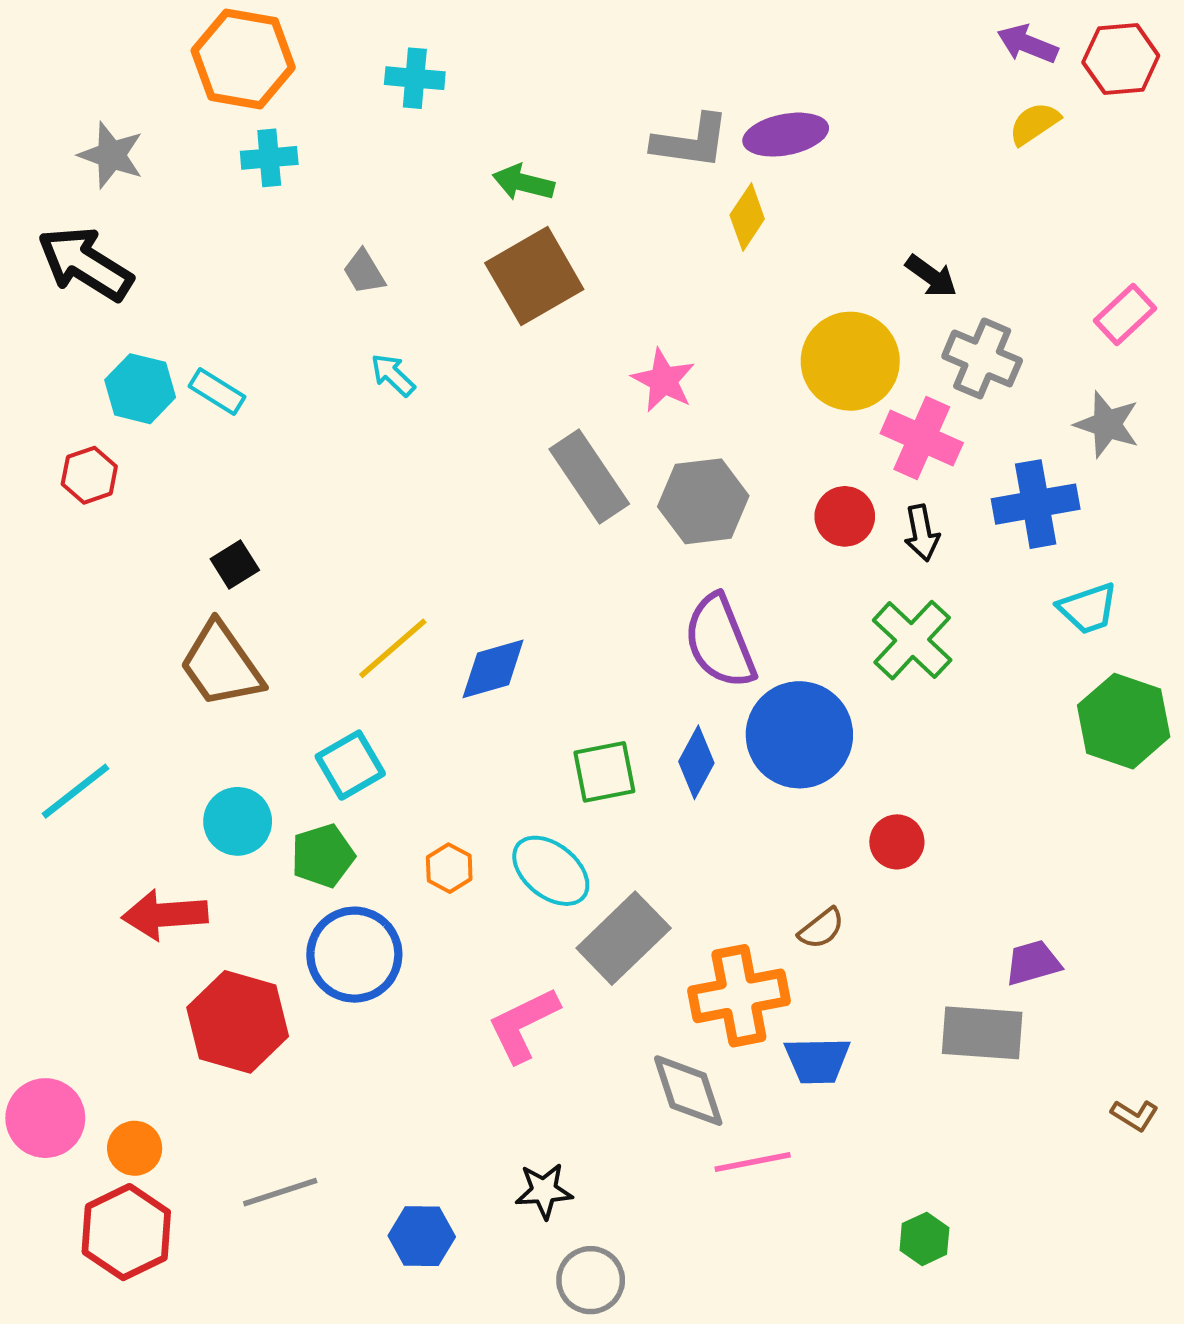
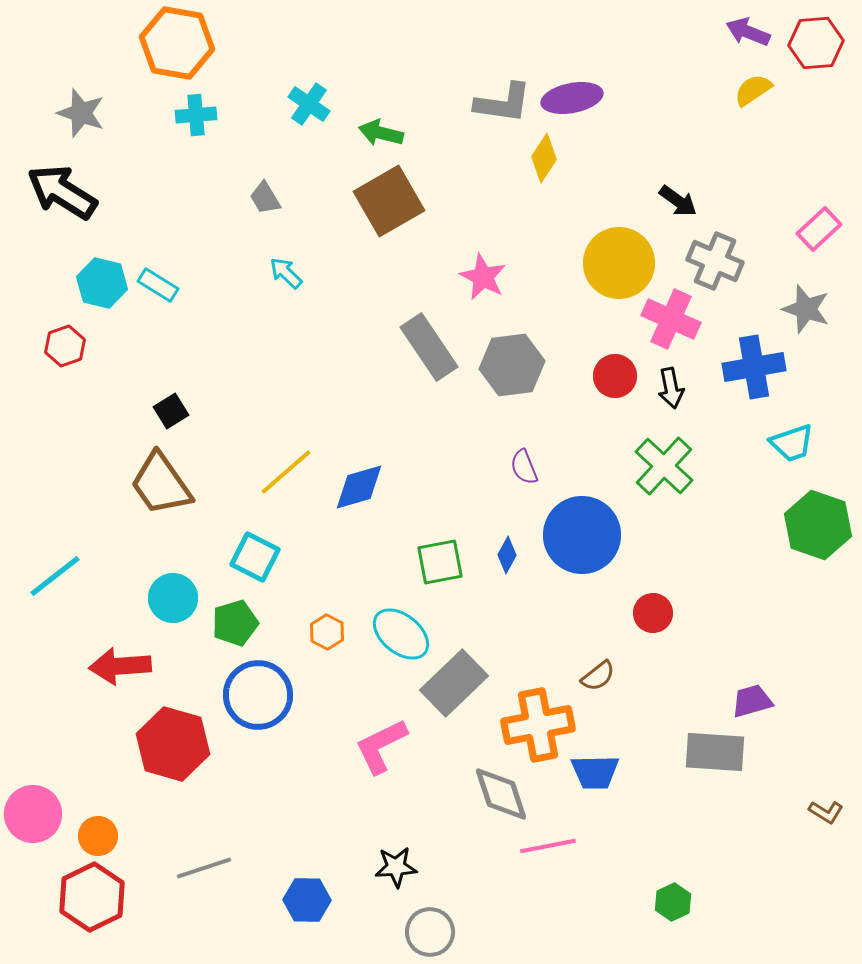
cyan cross: (415, 78) -> (309, 104), moved, turned 30
purple semicircle: (720, 641) -> (524, 467), size x0.5
blue diamond: (696, 762) -> (507, 555), size x0.7
cyan square: (350, 765) -> (255, 557), turned -33

